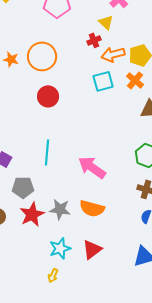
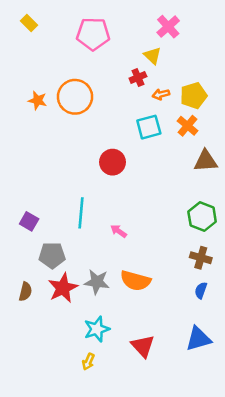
orange arrow: (113, 54) -> (161, 94), size x0.6
red circle: (48, 96) -> (113, 162), moved
pink arrow: (92, 167) -> (119, 231), moved, size x0.5
red triangle: (92, 249) -> (143, 346), moved, turned -35

